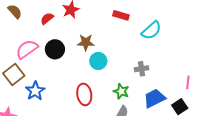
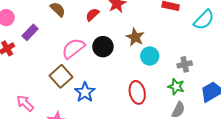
brown star: (86, 42) -> (135, 37), turned 30
gray cross: (142, 69) -> (185, 64), moved

